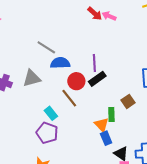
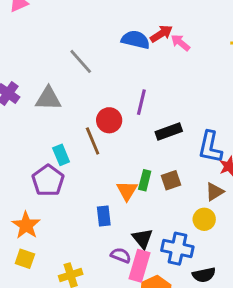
red arrow: (95, 14) -> (161, 34), turned -91
blue semicircle: (60, 63) -> (136, 40), moved
black rectangle: (97, 79) -> (169, 131), moved
brown square: (128, 101) -> (171, 180), moved
blue rectangle: (106, 138) -> (104, 216), moved

